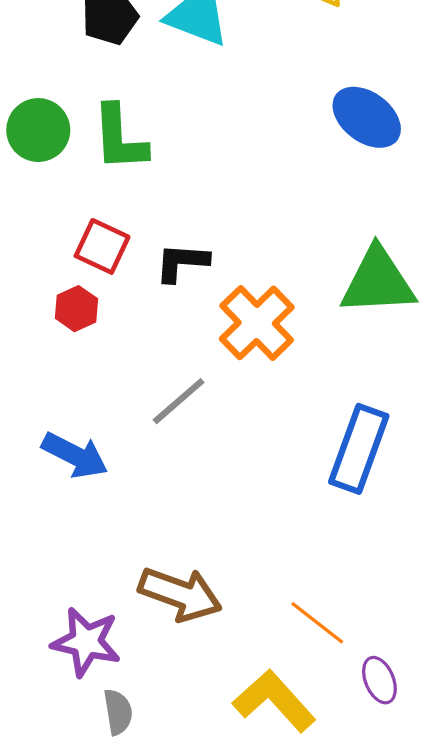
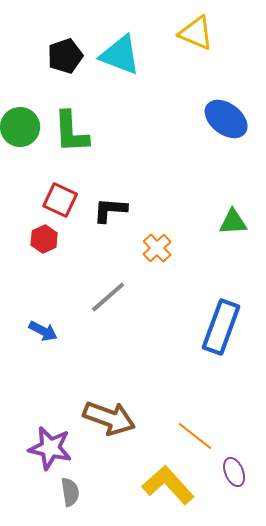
green triangle: (378, 282) -> (233, 222), size x0.6
orange cross: (257, 323) -> (157, 248), size x0.6
blue arrow: (75, 455) -> (43, 331), size x0.7

